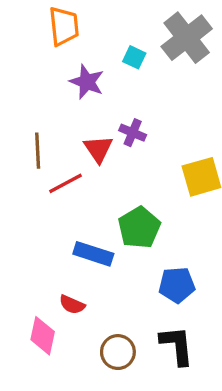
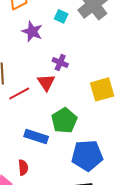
red triangle: (98, 149) -> (46, 82), moved
blue pentagon: (177, 285) -> (87, 155), size x1.4
red semicircle: (72, 305) -> (23, 167), turned -119

